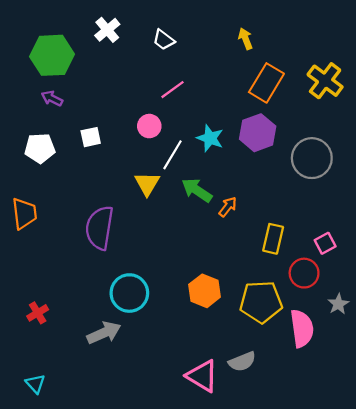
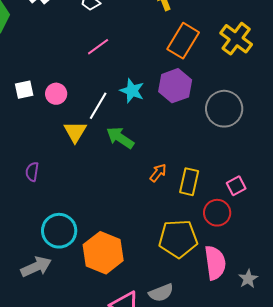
pink circle: (149, 126) -> (56, 94), moved
orange arrow: (228, 207) -> (158, 173), moved
purple semicircle: (100, 228) -> (32, 172), size x0.5
orange hexagon: (205, 291) -> (103, 253), moved, size x1.4
gray star: (338, 304) -> (248, 279), moved

